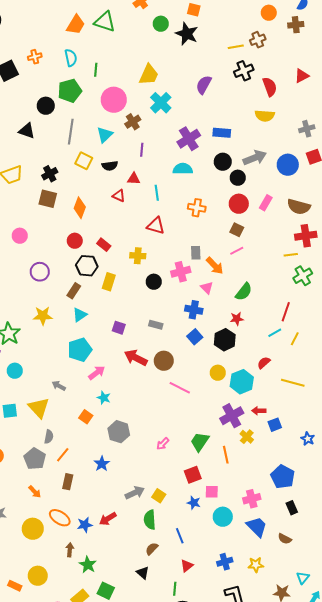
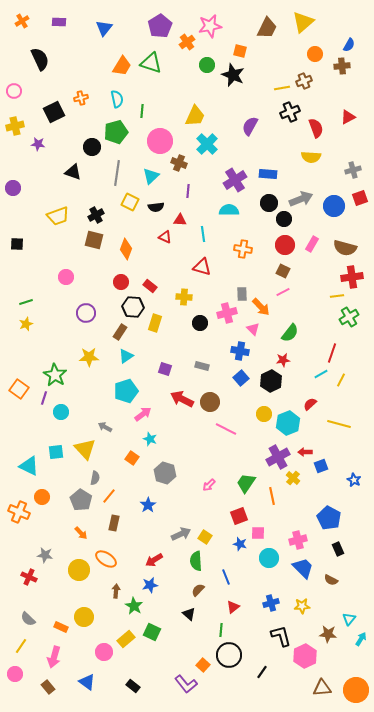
brown cross: (133, 122) -> (179, 163), turned -35
blue star: (85, 525) -> (150, 585), moved

